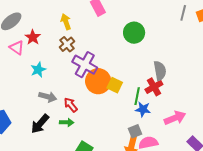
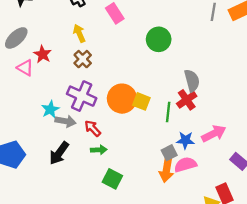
purple cross: (85, 65) -> (82, 96), moved
cyan star: (38, 70) -> (50, 109), moved
blue star: (143, 109) -> (185, 140), moved
green arrow: (67, 122) -> (99, 150), moved

